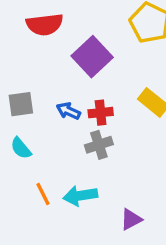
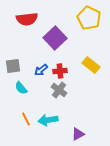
blue arrow: (68, 111) -> (41, 70), turned -64
gray cross: (99, 145) -> (59, 90), turned -35
cyan semicircle: (21, 148) -> (21, 88), moved

